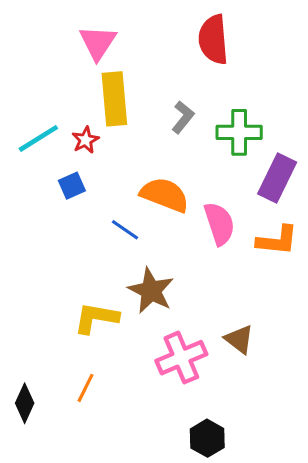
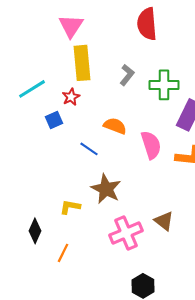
red star: (86, 140) -> (71, 97), moved
orange semicircle: (165, 195) -> (115, 126), size x0.7
yellow L-shape: (96, 318) -> (70, 207), size x0.7
black diamond: (25, 403) -> (35, 231), moved

